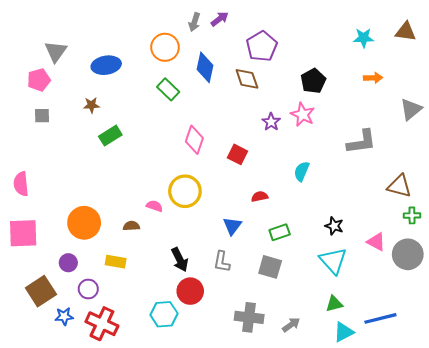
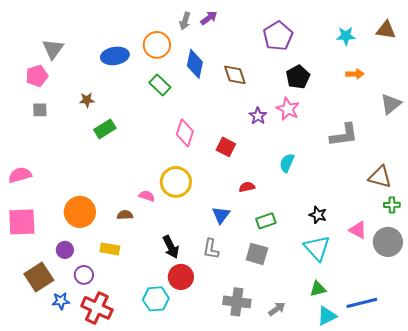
purple pentagon: (262, 46) -> (278, 36), moved
blue ellipse: (106, 65) -> (115, 56), moved
pink semicircle: (21, 184) -> (20, 175), turned 80

